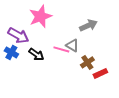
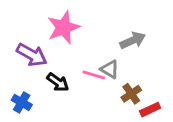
blue cross: (11, 52) -> (22, 102), moved

